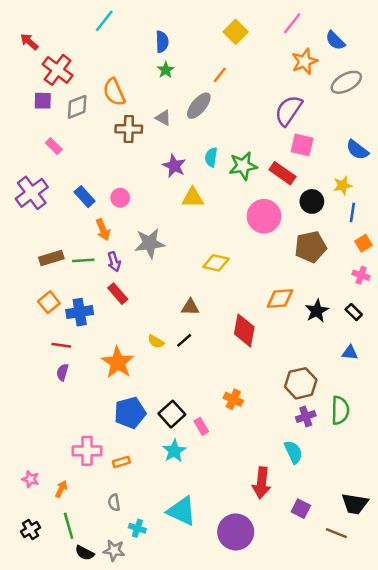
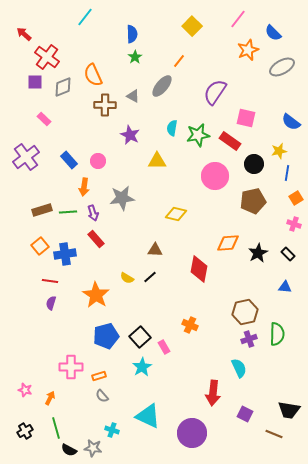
purple semicircle: (289, 111) -> (215, 92), moved
purple star: (174, 166) -> (130, 135), moved
orange arrow: (103, 230) -> (84, 187), turned 30
gray semicircle: (114, 502) -> (102, 396), moved, turned -32

